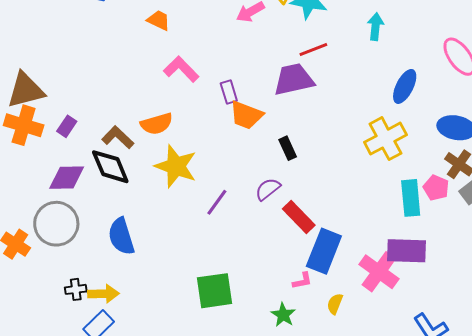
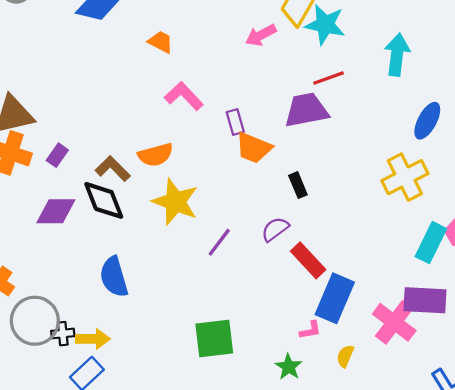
cyan arrow: (375, 27) -> (397, 55), size x1.4
cyan rectangle: (411, 198) -> (431, 243), turned 30
gray circle: (56, 224) -> (35, 321), moved

